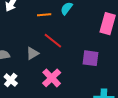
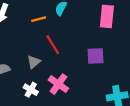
red line: (53, 41) -> (53, 45), turned 30
white cross: (11, 80) -> (31, 90), moved

